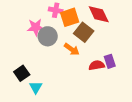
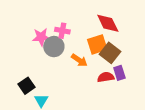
pink cross: (56, 10) -> (62, 31), moved
orange square: (70, 17) -> (97, 44), moved
brown square: (84, 32) -> (110, 53), moved

